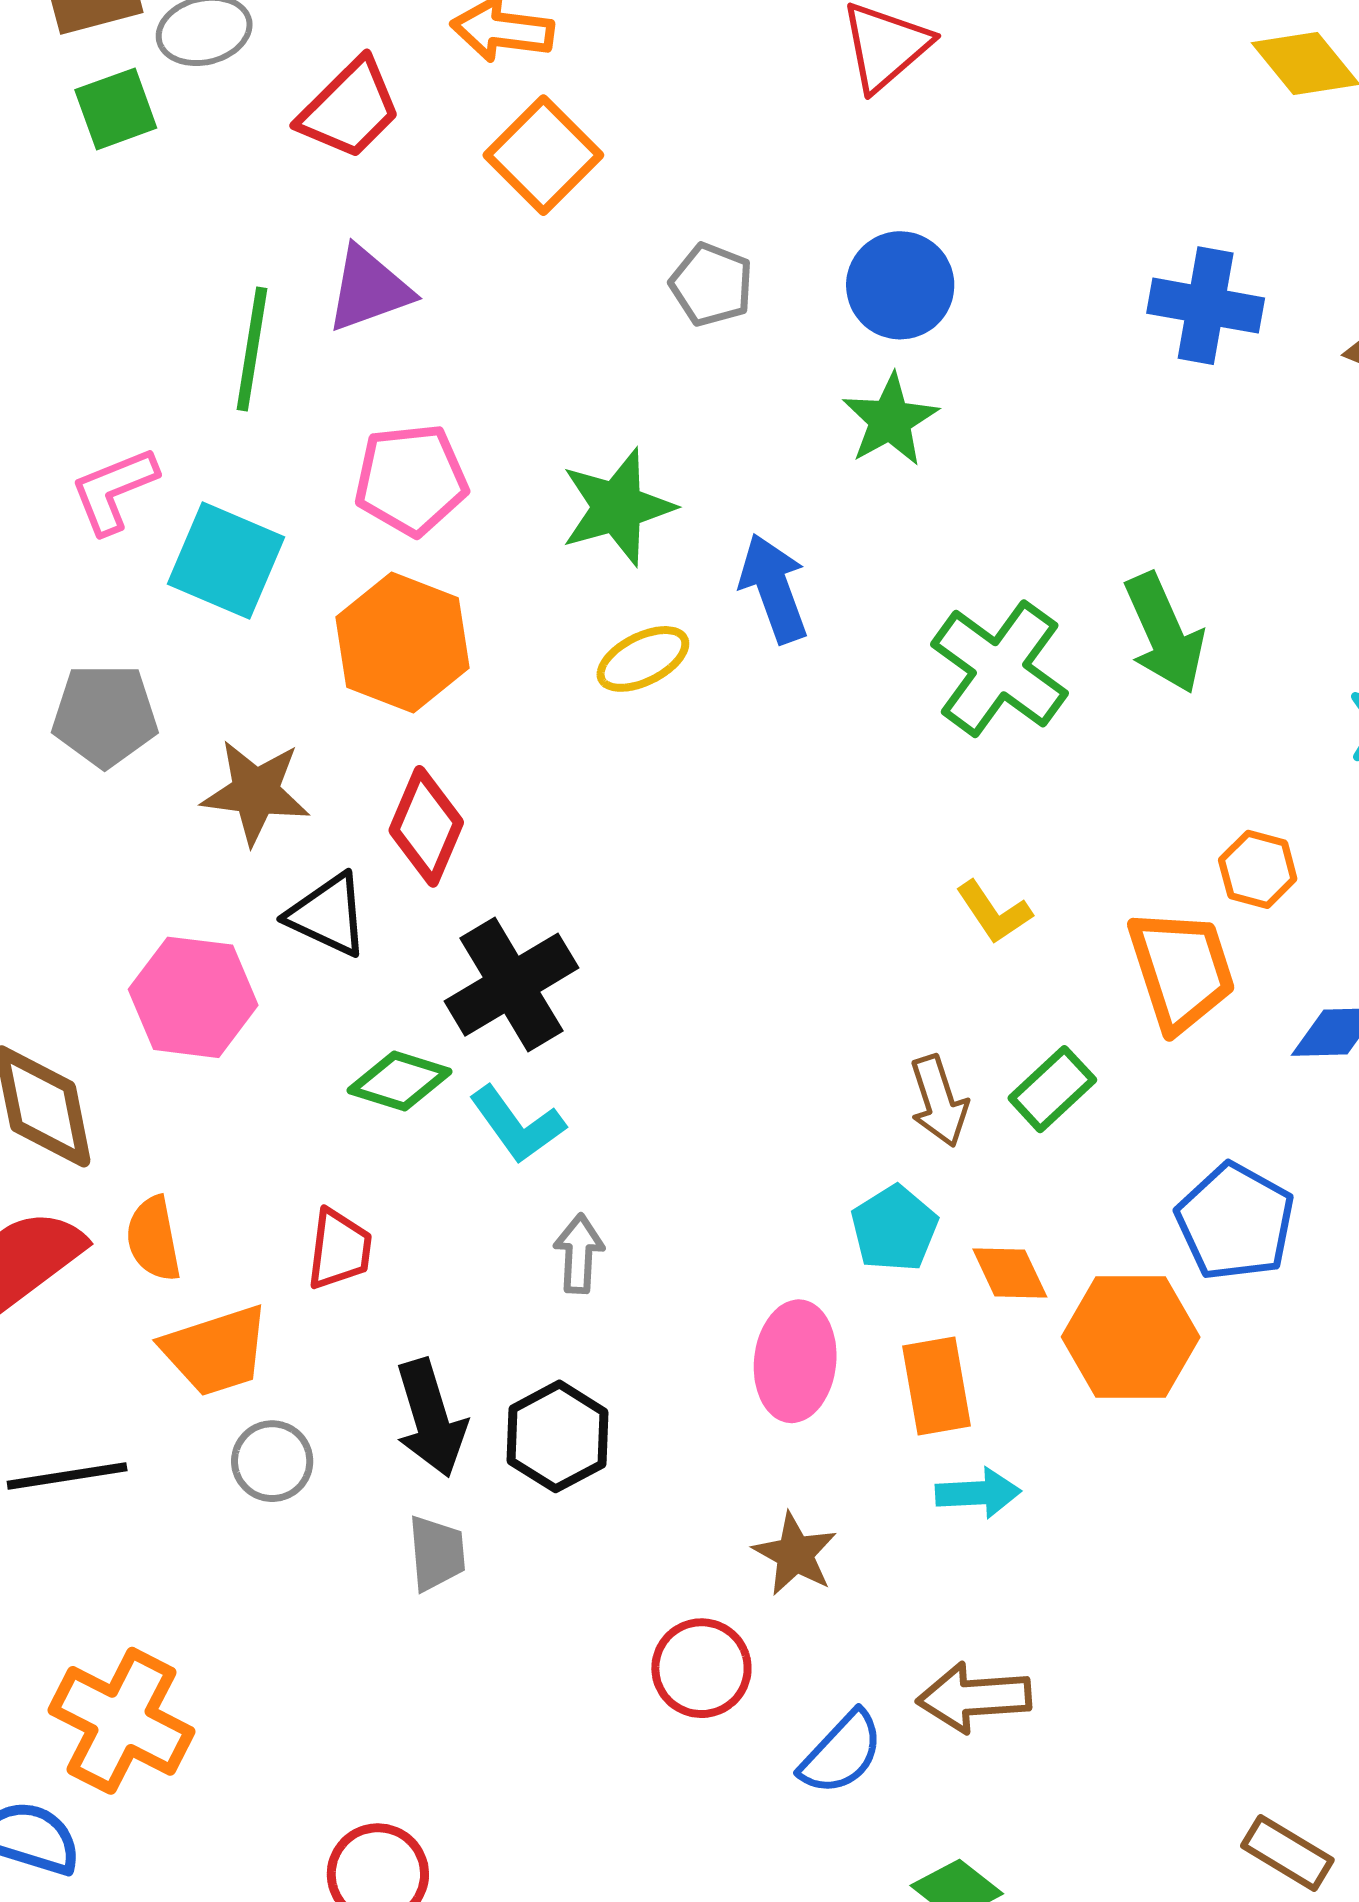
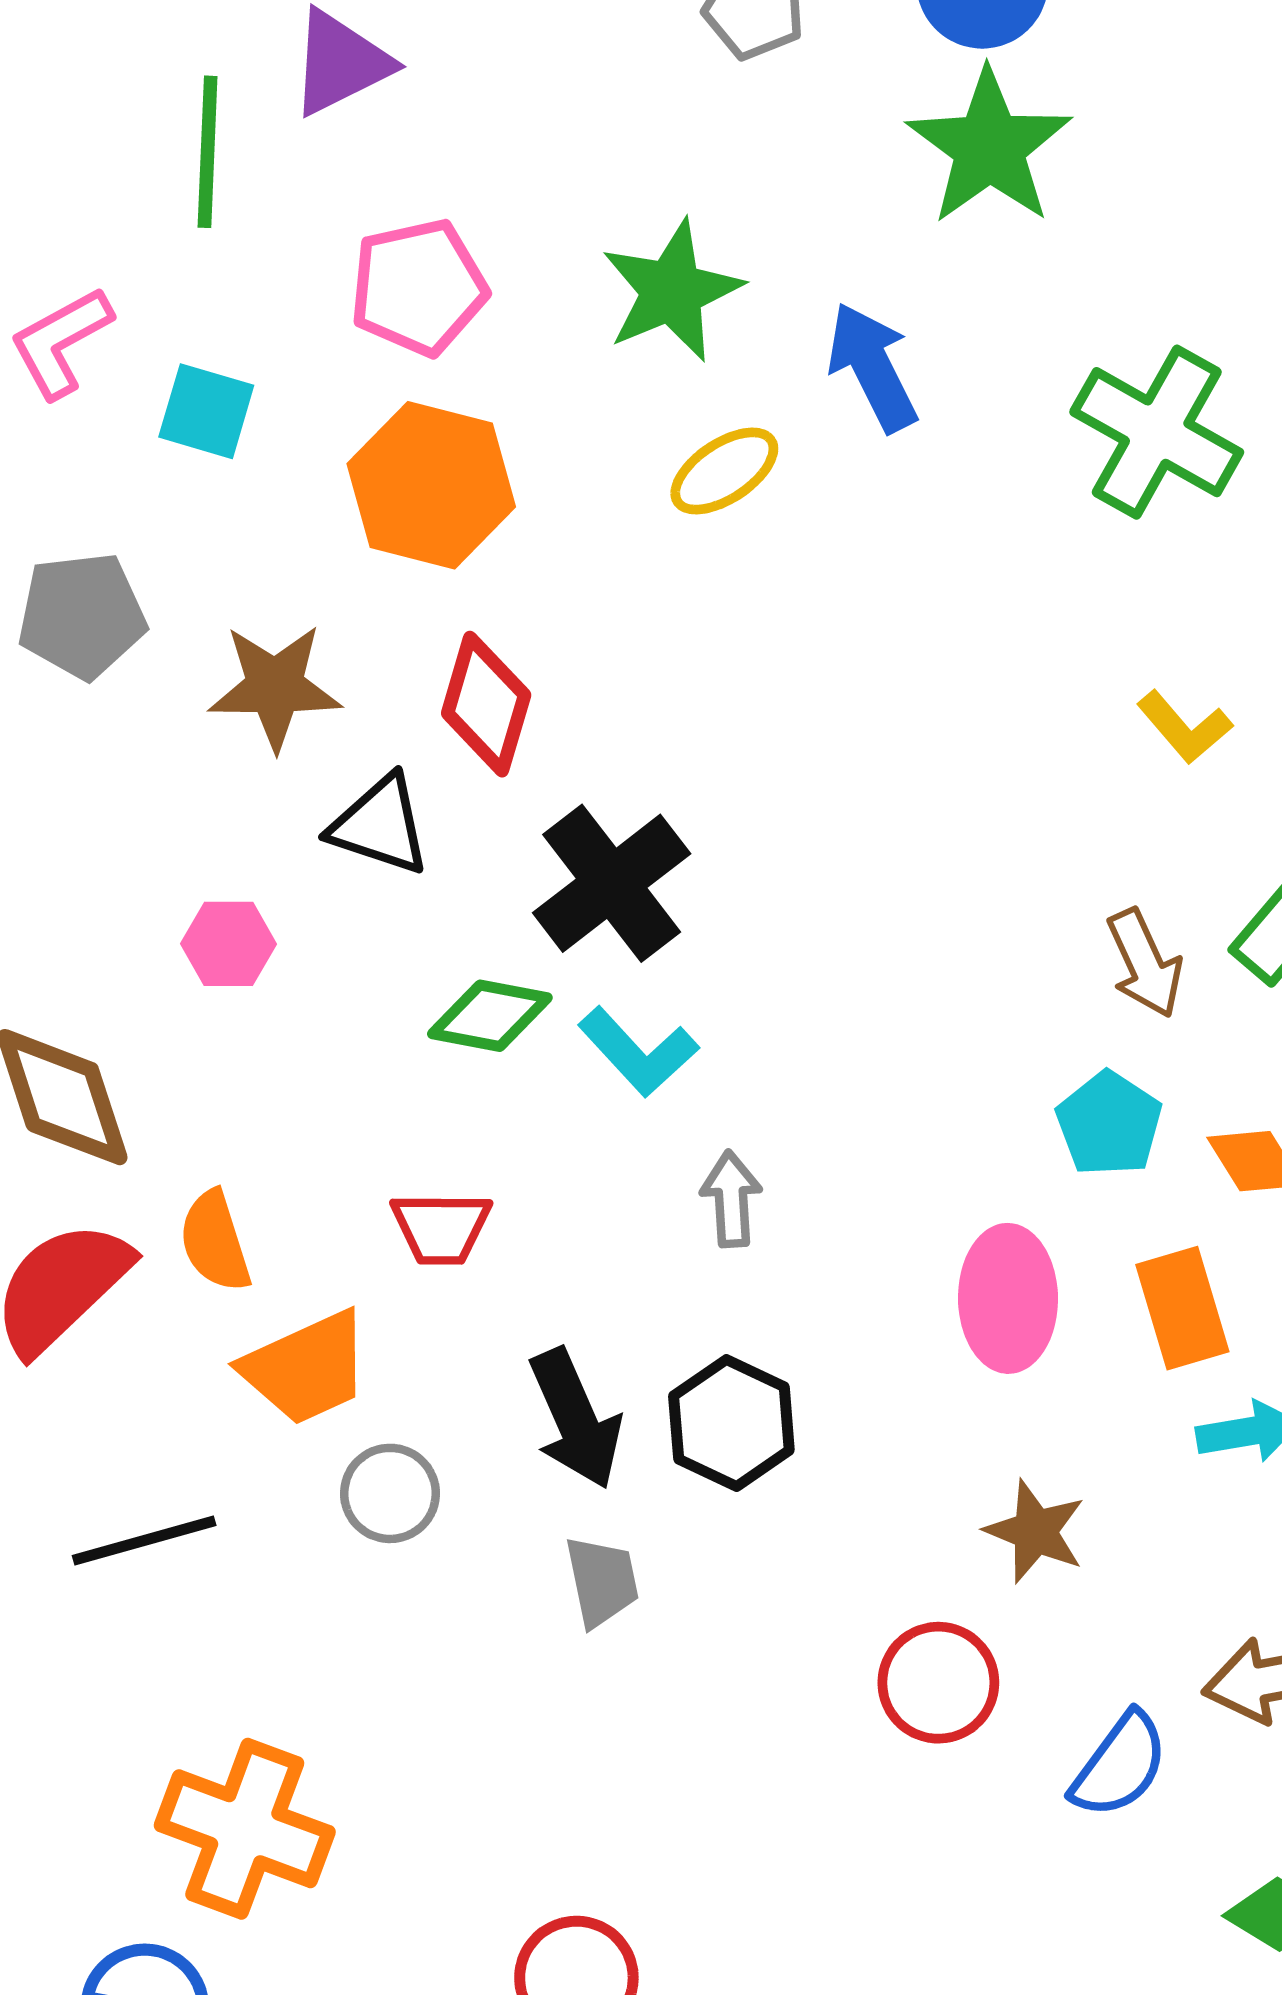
green star: (890, 420) -> (989, 147), size x1.4
cyan square: (226, 561) -> (206, 411), size x0.7
pink hexagon: (193, 997) -> (229, 944), size x0.6
red trapezoid: (339, 1249) -> (441, 1228), turned 90

